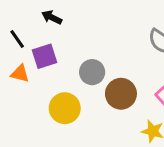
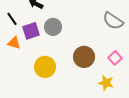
gray circle: (92, 72) -> (53, 27), moved

